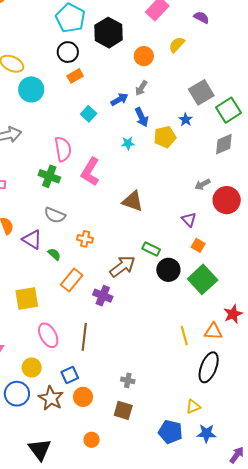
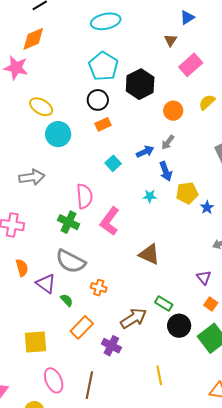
blue star: (186, 120) -> (207, 207), moved
gray semicircle: (55, 215) -> (71, 261), size x1.4
yellow line: (184, 336) -> (159, 375), moved

